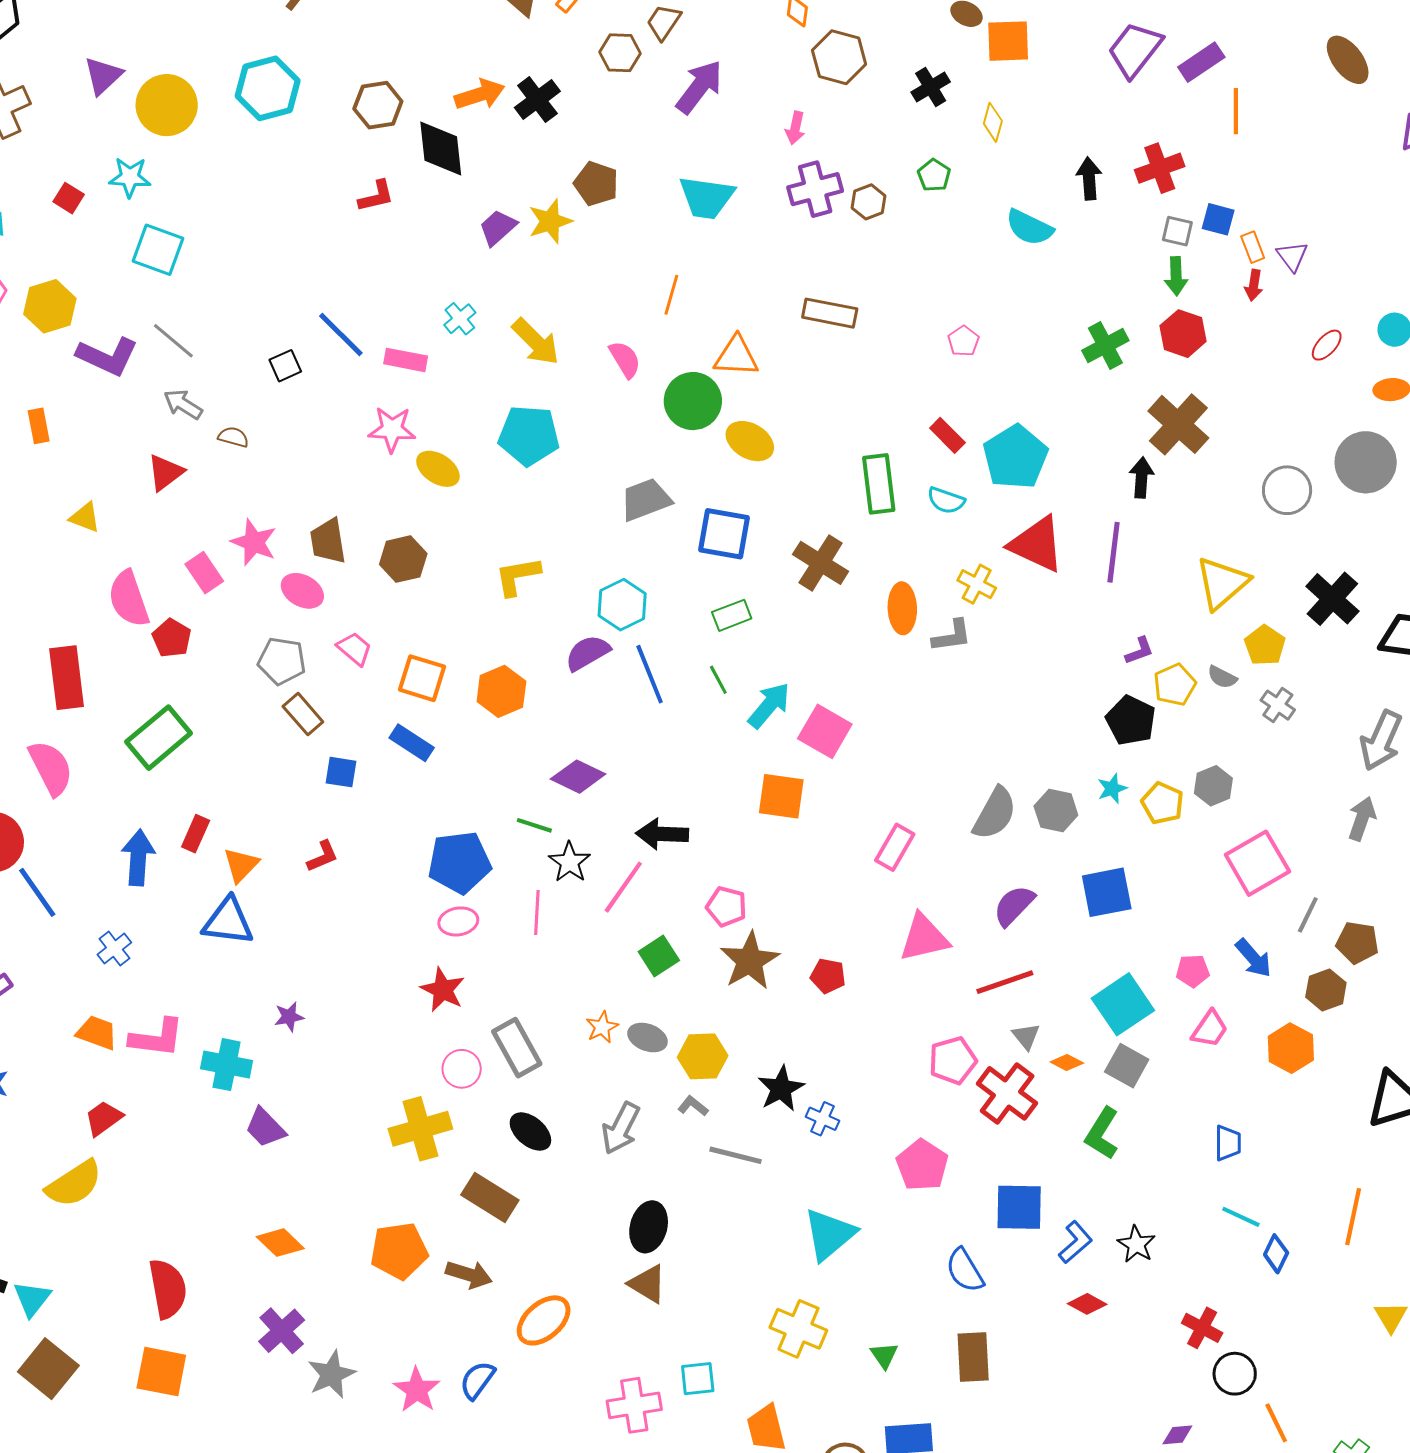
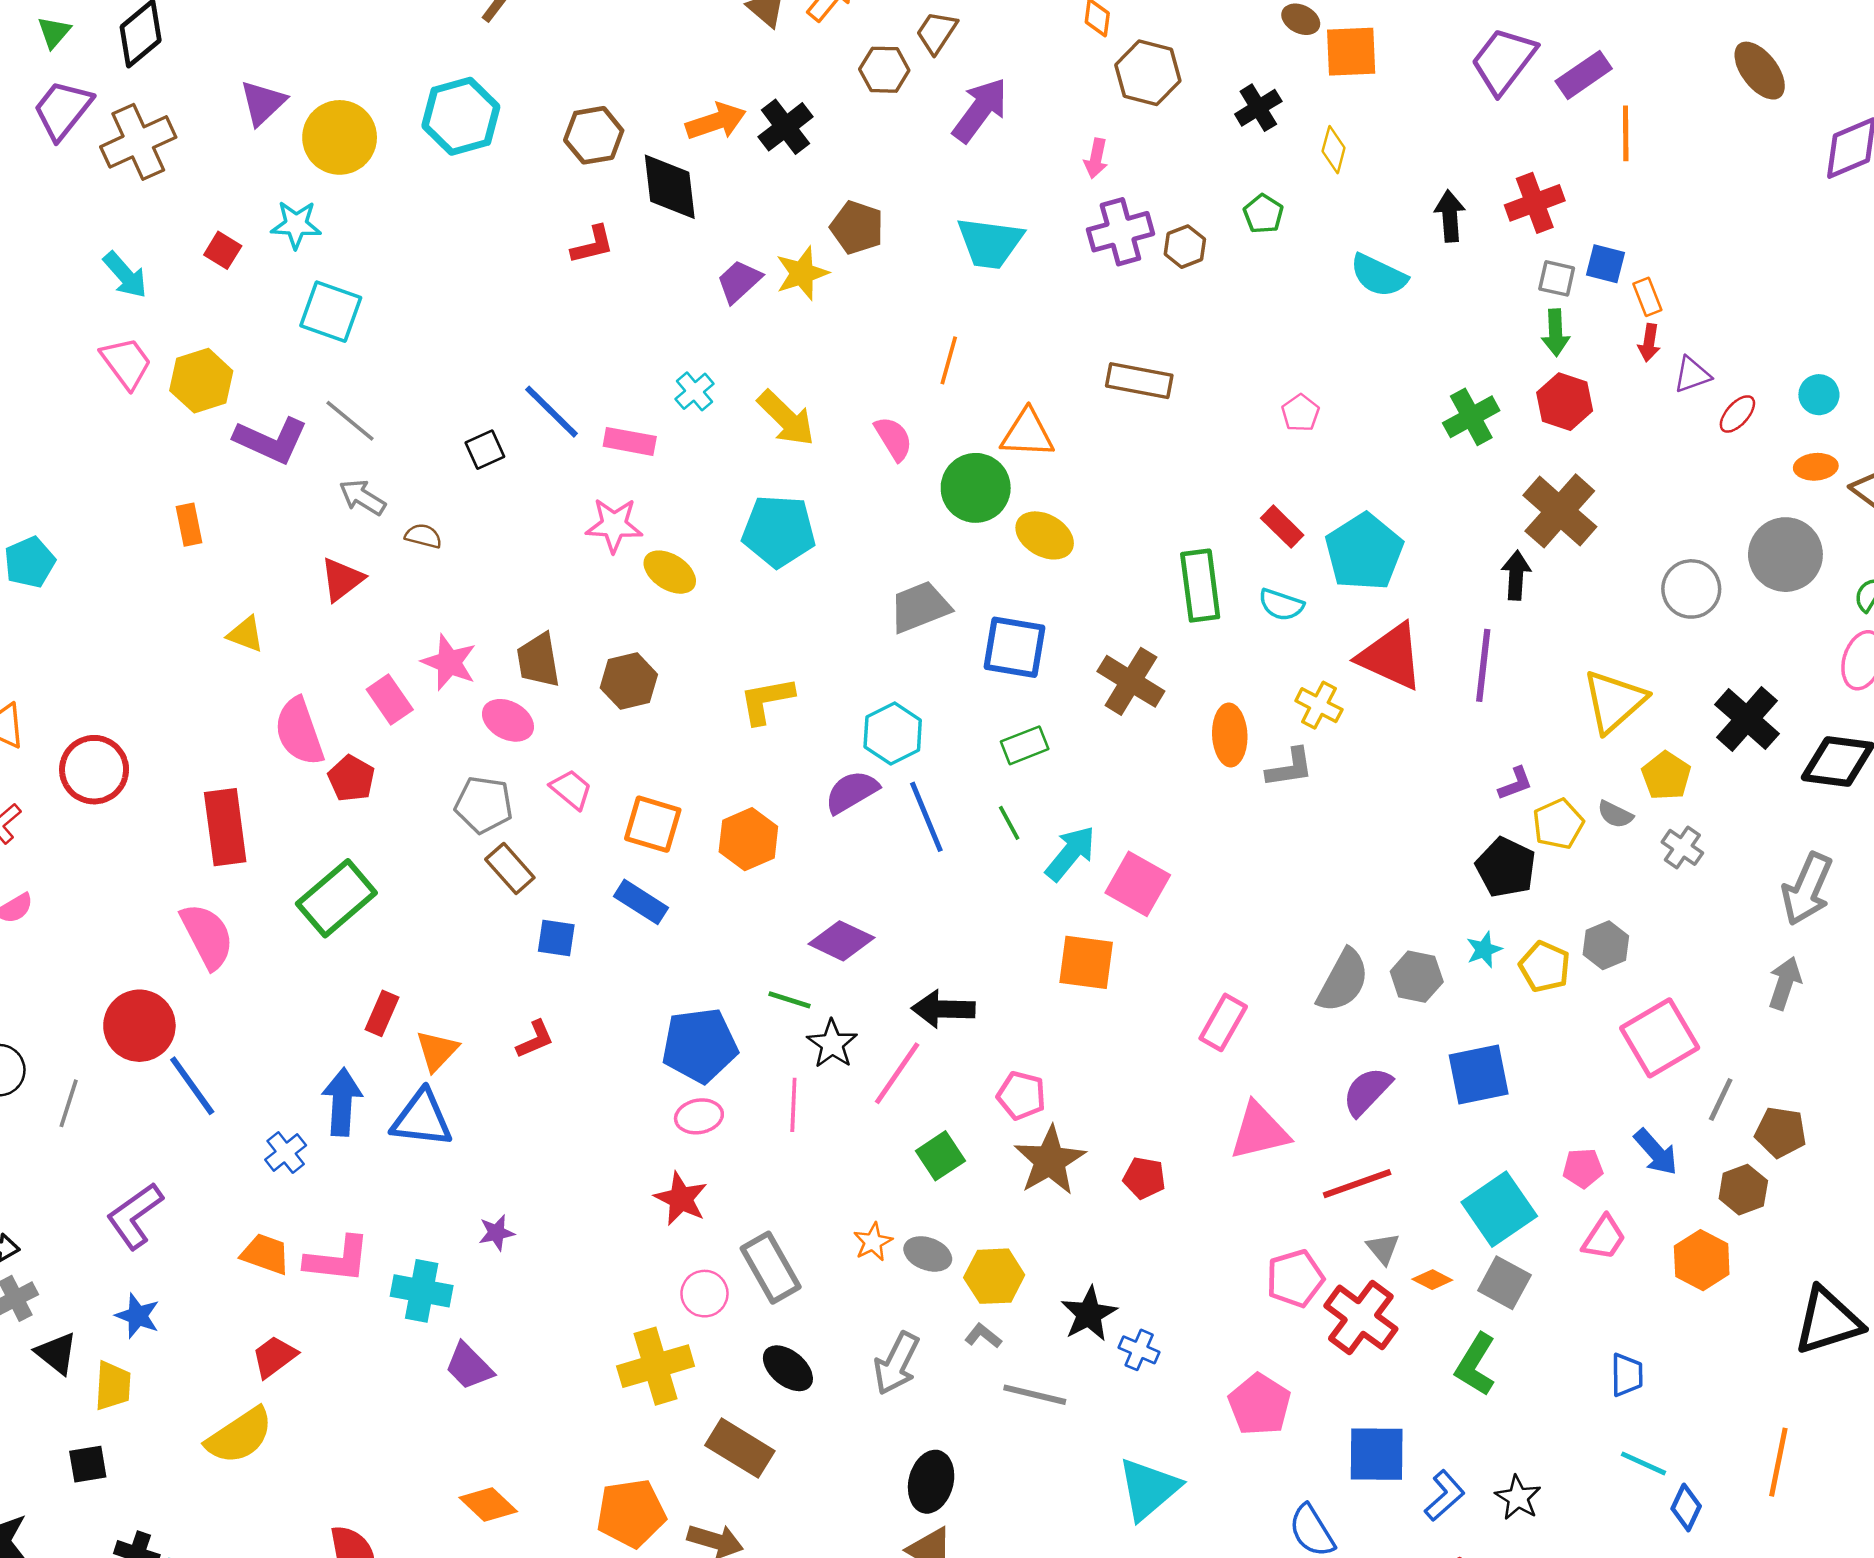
purple triangle: (1292, 256) -> (1692, 375), moved, turned 48
blue arrow: (138, 858) -> (342, 1102), moved

